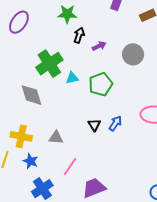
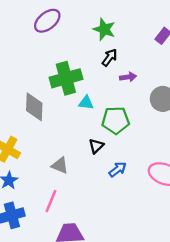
black triangle: (94, 125) -> (96, 146), moved
gray triangle: (56, 138) -> (60, 165), moved
pink line: (70, 167) -> (51, 201), turned -30

